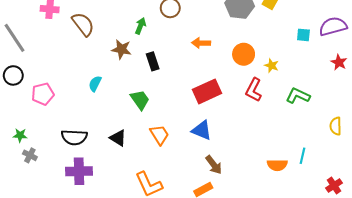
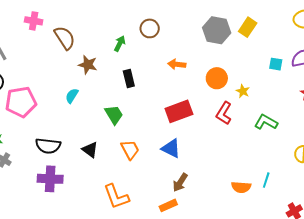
brown star: (121, 49) -> (88, 65), moved
pink pentagon: (43, 94) -> (21, 102), size x1.4
brown arrow: (214, 165) -> (180, 182), turned 66

